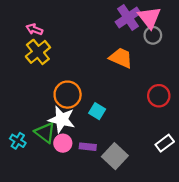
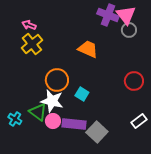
purple cross: (128, 18) -> (108, 15), turned -35
orange trapezoid: (121, 58) -> (88, 49), moved
purple rectangle: (88, 147) -> (74, 124), size x1.6

